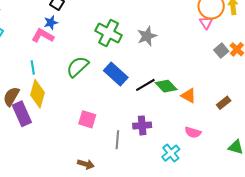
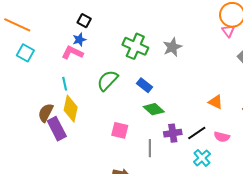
blue rectangle: (116, 74) -> (145, 85), size x0.7
black line: (145, 85) -> (197, 133), moved
green diamond: (166, 86) -> (154, 109), moved

